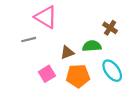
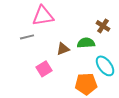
pink triangle: (46, 17) -> (43, 16), turned -40
orange pentagon: (78, 76) -> (86, 84), moved

